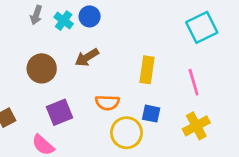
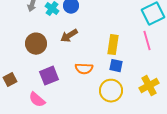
pink line: (194, 82) -> (147, 41), moved
blue square: (151, 114) -> (116, 66), moved
yellow circle: (127, 133) -> (111, 91), moved

